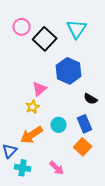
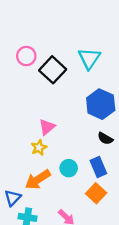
blue hexagon: (69, 71) -> (101, 104), moved

